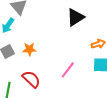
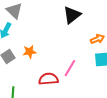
red semicircle: (31, 79) -> (48, 79), moved, turned -42

